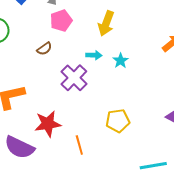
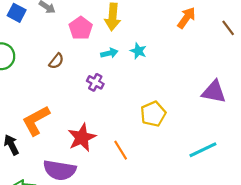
pink pentagon: (61, 21) -> (81, 28), moved
purple cross: (74, 78) -> (95, 82), size x0.6

